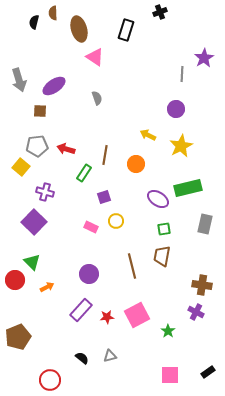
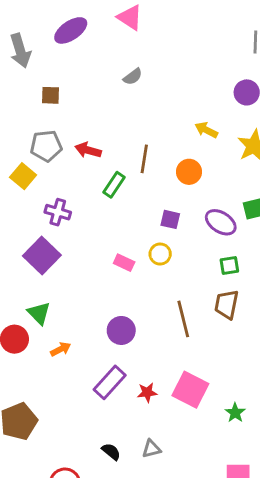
purple ellipse: (54, 86) -> (71, 30), moved
gray semicircle: (97, 98) -> (133, 77), turned 72
purple square: (104, 197) -> (170, 219), moved, turned 32
pink square: (137, 315) -> (190, 390), turned -35

